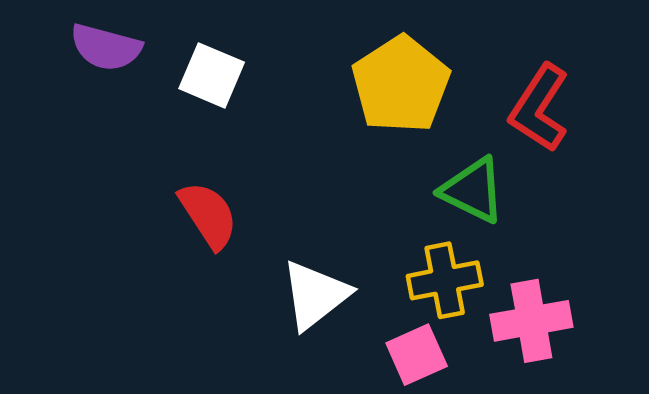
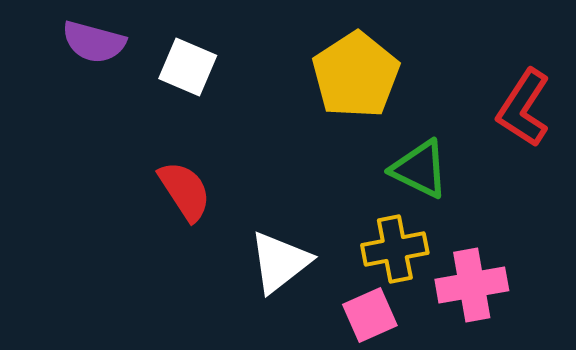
red L-shape: (539, 108) -> (524, 108), moved

